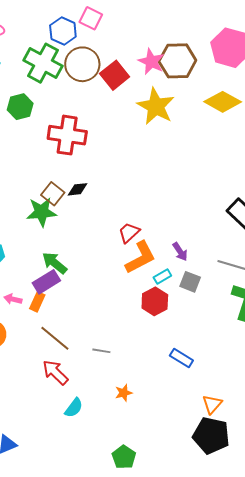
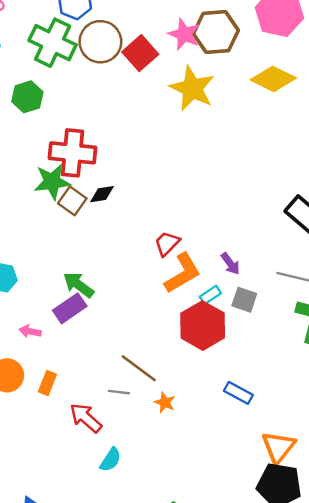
red cross: (67, 135) -> (73, 153), moved
green star: (42, 212) -> (52, 182), moved
red hexagon: (155, 301) -> (203, 326), size x1.4
orange rectangle: (37, 302) -> (47, 383), moved
brown line: (55, 338) -> (139, 368), moved
gray line: (101, 351) -> (119, 392), moved
orange star: (124, 393) -> (165, 403), moved, turned -30
orange triangle: (212, 404) -> (278, 447), size x1.4

